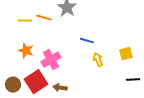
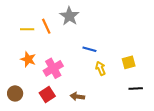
orange line: (44, 18) -> (46, 26), turned 49
red square: (36, 82) -> (47, 94), moved, size x0.7
brown arrow: (60, 88) -> (77, 97), moved

